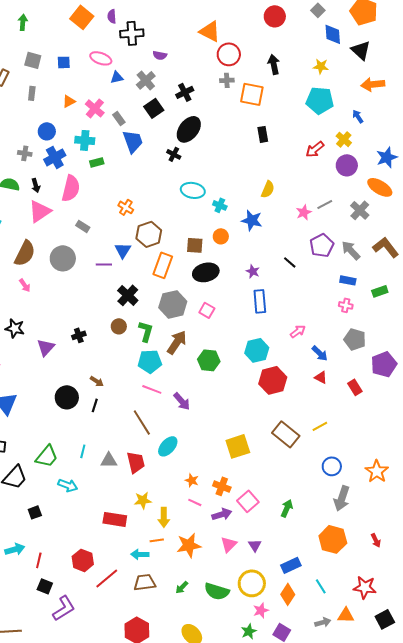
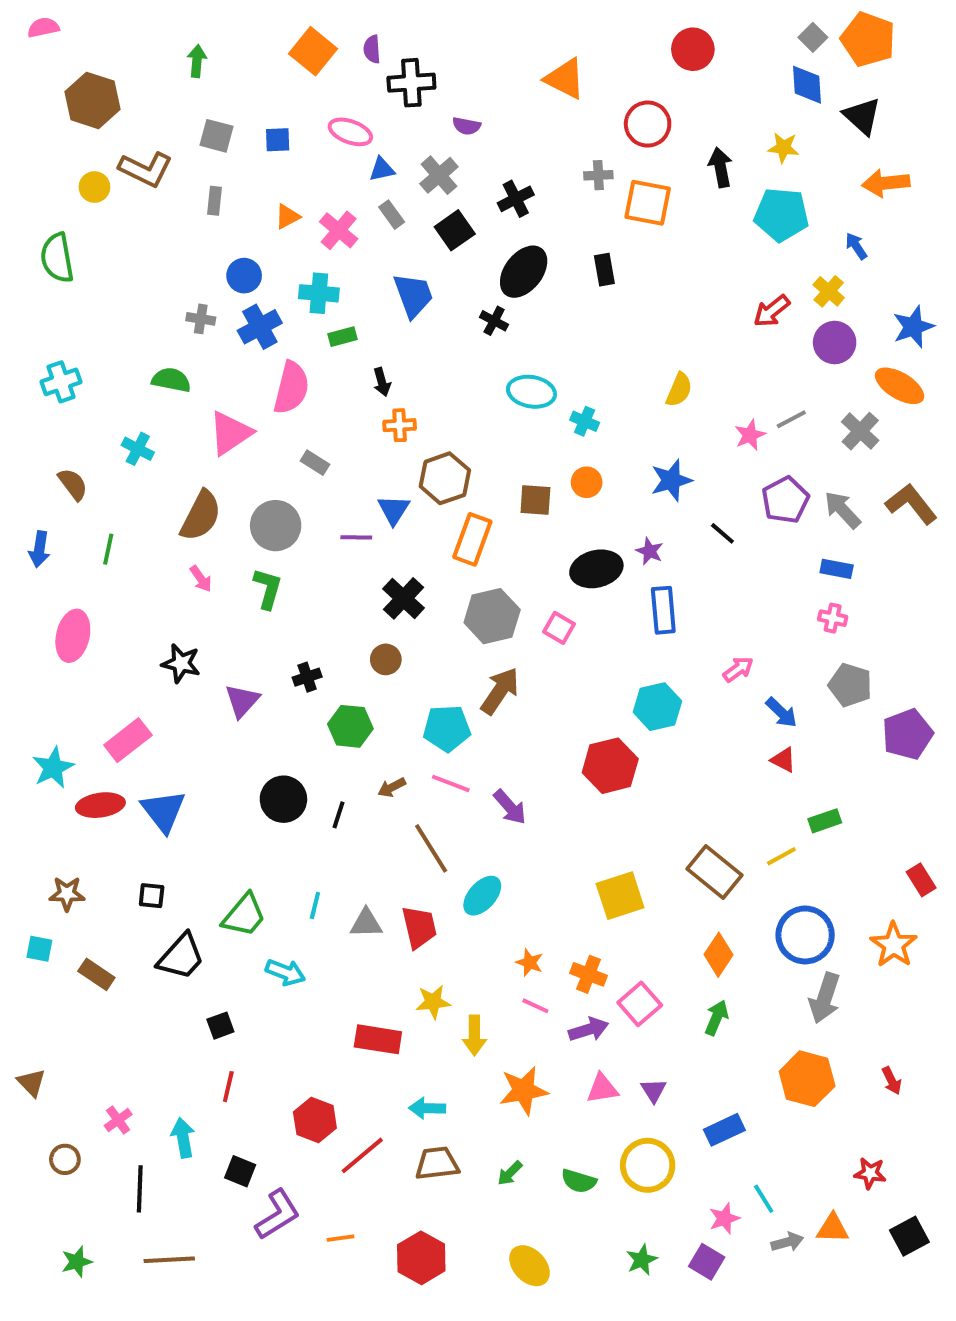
gray square: (318, 10) -> (813, 37), moved
red circle: (229, 54) -> (648, 124), moved
black arrow: (274, 64) -> (720, 167), moved
gray rectangle: (119, 118) -> (392, 215), moved
black rectangle: (263, 134) -> (604, 270), moved
black arrow: (36, 185) -> (382, 382), moved
orange cross: (126, 207) -> (400, 425), turned -35
blue star: (252, 220) -> (671, 480), moved, turned -30
black ellipse: (206, 272) -> (596, 569), moved
green rectangle: (380, 291) -> (825, 821), moved
green L-shape: (146, 331) -> (268, 589), moved
green hexagon: (209, 360) -> (350, 726), moved
red hexagon: (273, 380) -> (610, 766), moved
brown arrow: (97, 381) -> (392, 787), moved, turned 120
red rectangle: (355, 387) -> (921, 880), moved
blue circle: (332, 466) -> (805, 935), size x1.5
orange line: (157, 540) -> (341, 1238), moved
pink triangle: (229, 544) -> (602, 1089), turned 36
cyan arrow: (15, 549) -> (183, 1138), moved, turned -84
red line: (39, 560) -> (228, 1087), moved
cyan line: (321, 586) -> (764, 1199), moved
red star: (365, 587) -> (870, 1173), size x0.7
green semicircle: (217, 591) -> (579, 1181), size x0.7
orange diamond: (288, 594) -> (718, 955), moved
pink star: (261, 610) -> (724, 1218), moved

